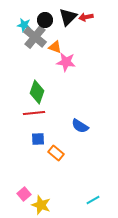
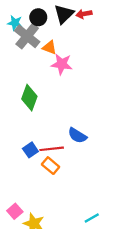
red line: (34, 113) -> (52, 149), moved
blue square: (38, 139) -> (30, 150), turned -32

